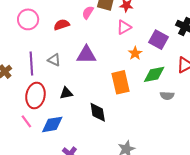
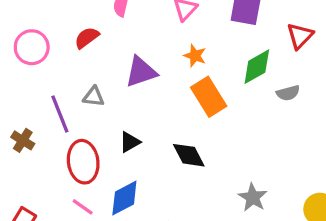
orange star: (135, 53) -> (195, 56), moved

